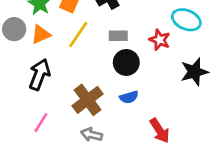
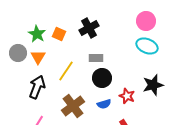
orange triangle: (41, 34) -> (38, 57), turned -35
yellow line: (78, 34) -> (66, 71), moved
red star: (160, 40) -> (127, 96), moved

